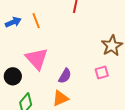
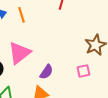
pink triangle: (37, 59) -> (19, 53), turned 30

